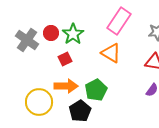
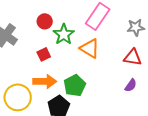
red circle: (51, 33) -> (45, 21), moved
green star: (73, 34) -> (64, 34), moved

